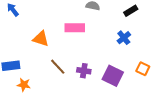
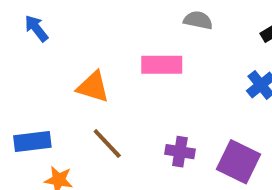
brown line: (58, 67) -> (107, 144), moved

